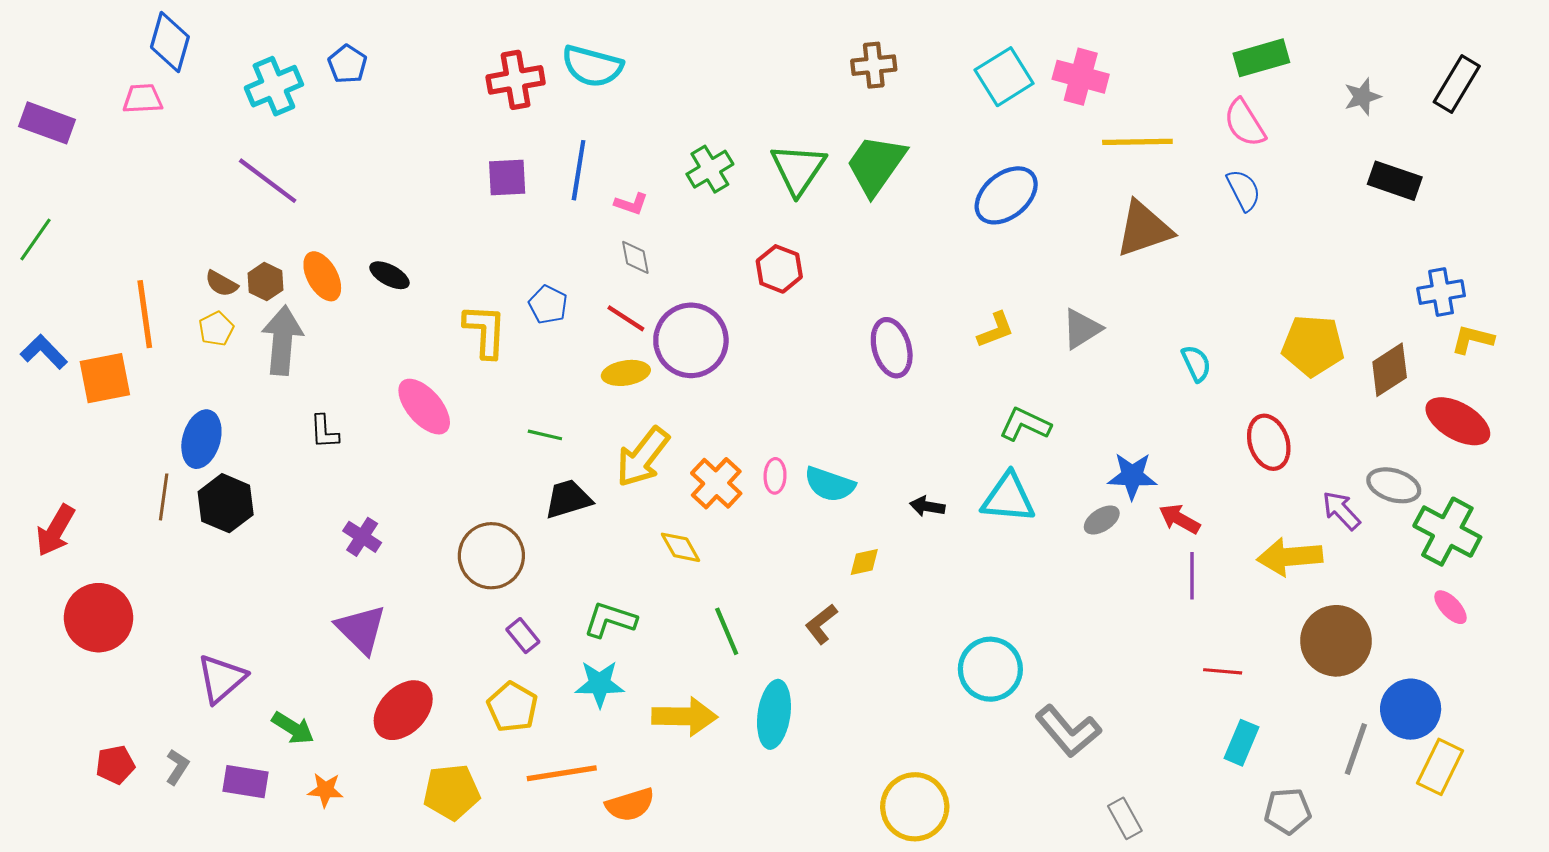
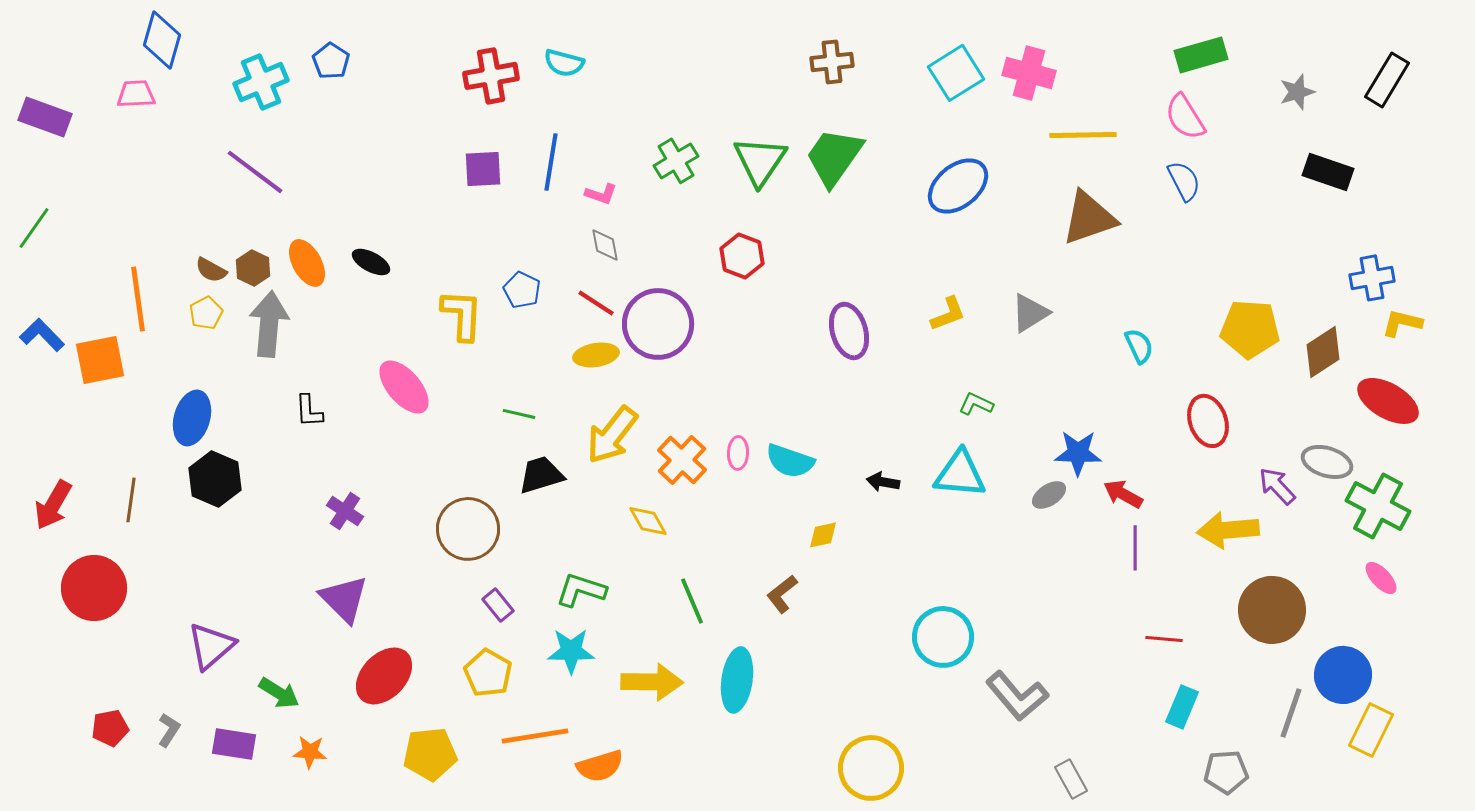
cyan semicircle: (592, 66) -> (564, 63), size x0.7
green L-shape: (1025, 424) -> (976, 404), size x0.7
brown line: (164, 497) -> (131, 500), moved

